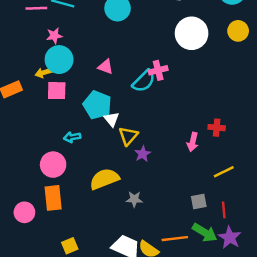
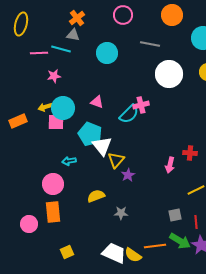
cyan circle: (59, 60) -> (63, 108), moved
white triangle: (112, 119) -> (102, 146), size x1.5
yellow semicircle: (104, 179) -> (96, 196), size x0.7

